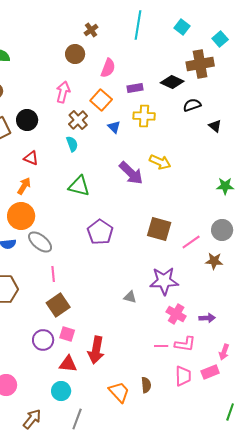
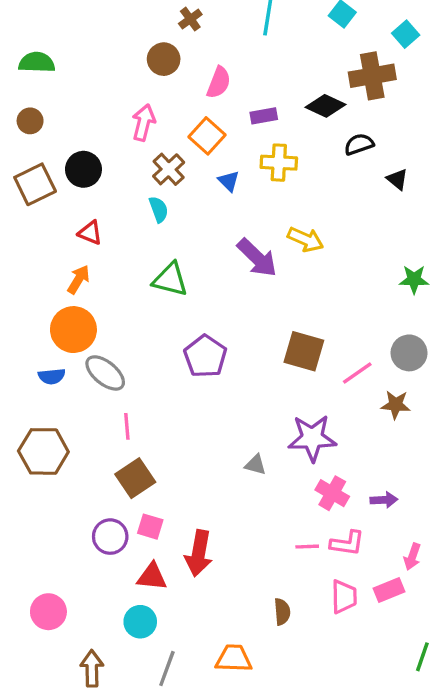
orange trapezoid: (119, 392) -> (234, 658), moved, turned -45
brown arrow: (32, 419) -> (92, 668), turned -40

